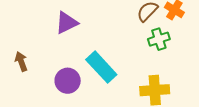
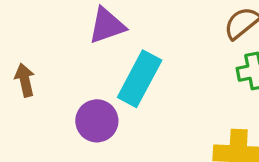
cyan rectangle: (101, 67) -> (140, 79), moved, turned 64

